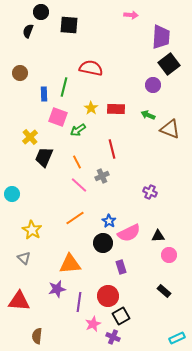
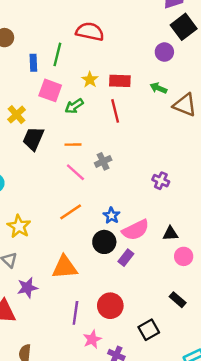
red line: (112, 149) -> (115, 111), moved
orange line: (77, 162) -> (73, 145), turned -64
purple rectangle: (121, 267) -> (126, 258), moved, turned 56
purple star: (57, 289) -> (27, 288), moved
black square: (121, 316) -> (149, 330), moved

